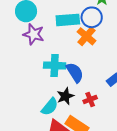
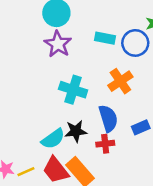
cyan rectangle: (68, 20) -> (105, 38), size x0.7
orange cross: (87, 36) -> (120, 81), moved
blue semicircle: (75, 72) -> (108, 118), moved

